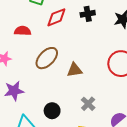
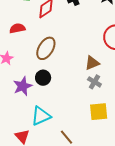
brown triangle: (74, 70) -> (92, 63), moved
black circle: (52, 111) -> (43, 78), moved

